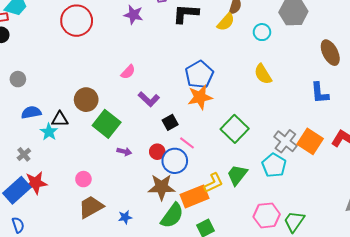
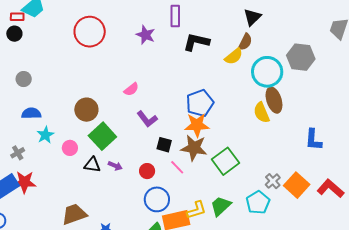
cyan circle: (262, 32) -> (267, 72), size x1.8
brown ellipse: (330, 53) -> (274, 100), moved
black triangle: (60, 119) -> (92, 165), moved
black square: (170, 122) -> (164, 145), turned 35
gray cross: (285, 141) -> (273, 181), size x0.7
blue circle: (175, 161) -> (157, 199), moved
pink circle: (83, 179) -> (70, 148), moved
brown star: (162, 187) -> (194, 148), moved

